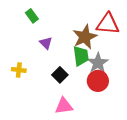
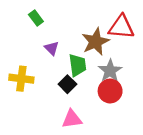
green trapezoid: (81, 56) -> (78, 65), moved
yellow cross: (19, 70) -> (21, 79), size x1.5

